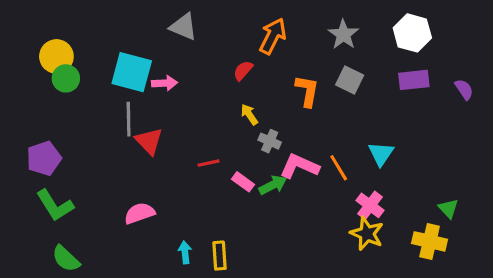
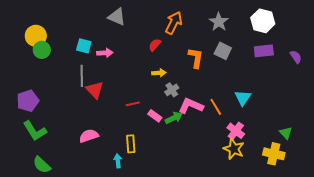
cyan square: (132, 72) -> (84, 46), size x0.6
yellow arrow: (249, 114) -> (159, 73), turned 120
gray cross: (270, 141) -> (172, 90), turned 32
yellow rectangle: (219, 256) -> (131, 144), moved

